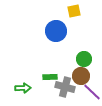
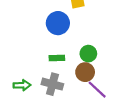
green rectangle: (50, 77) -> (57, 58), moved
gray cross: (65, 87) -> (52, 84), moved

